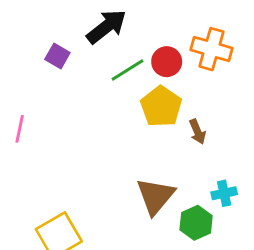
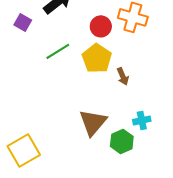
green line: (127, 70) -> (58, 51), moved

